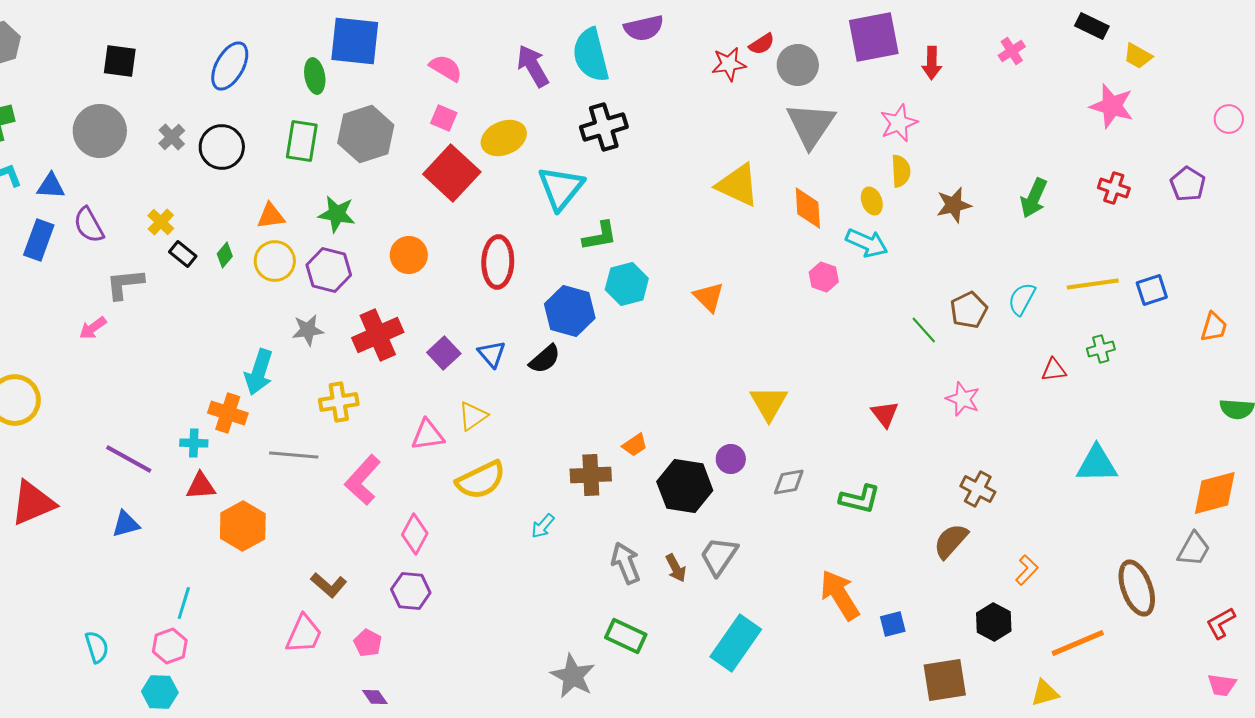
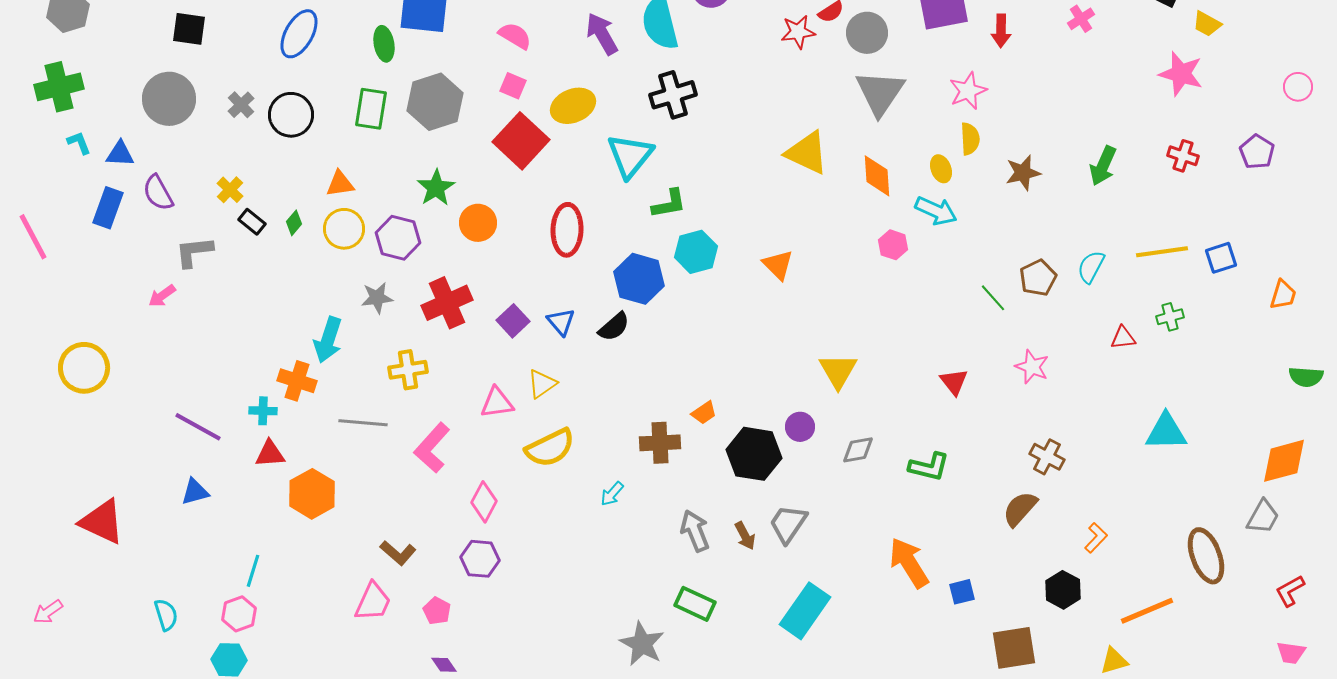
green star: (337, 214) -> (436, 188), moved, turned 30
red triangle: (33, 503) -> (102, 522), moved, turned 48

